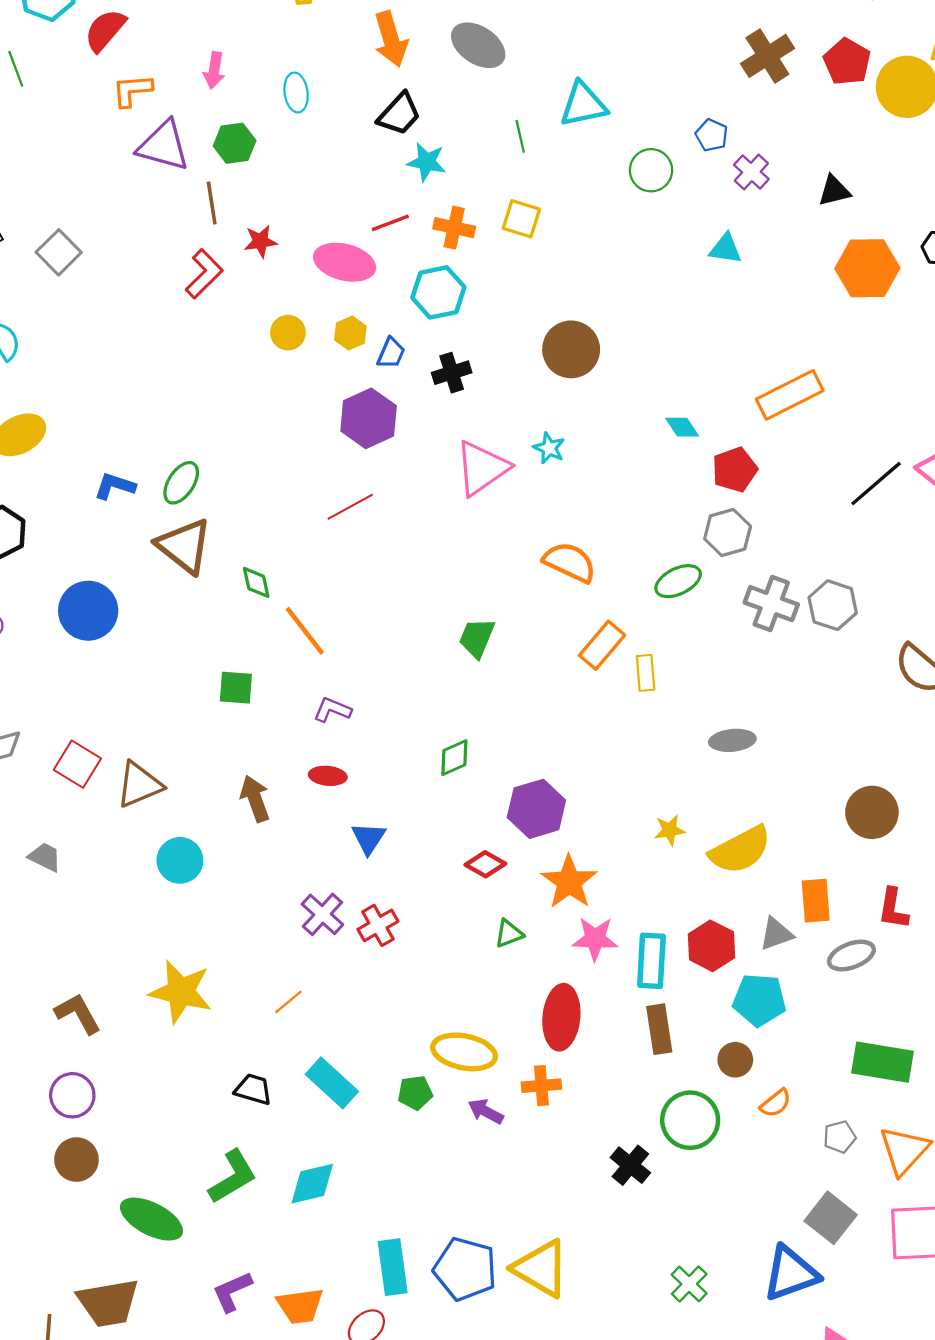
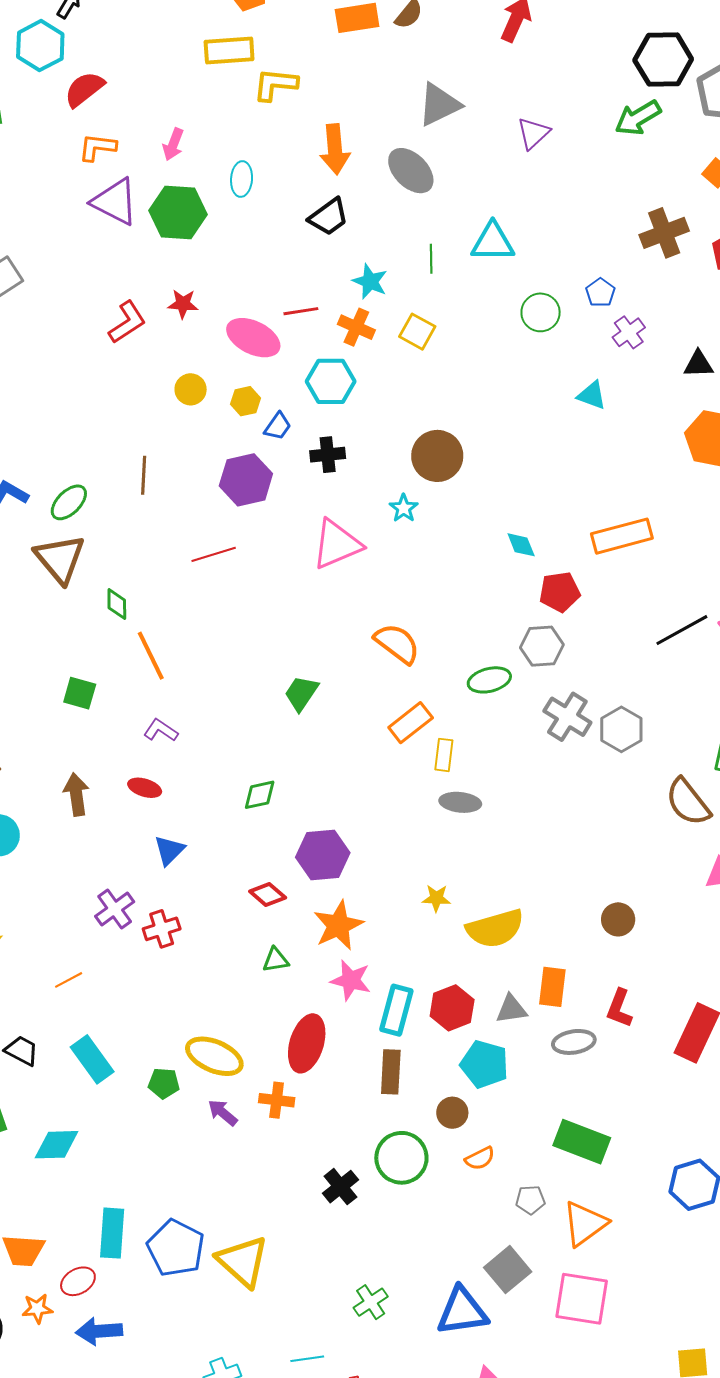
green hexagon: (235, 143) -> (178, 213), size x1.5
cyan star: (427, 162) -> (370, 281), moved
brown line: (212, 203) -> (144, 475), moved
cyan star: (549, 448) -> (404, 508), moved
gray ellipse: (732, 740) -> (460, 802), moved
brown circle: (872, 812) -> (618, 919), size x0.7

